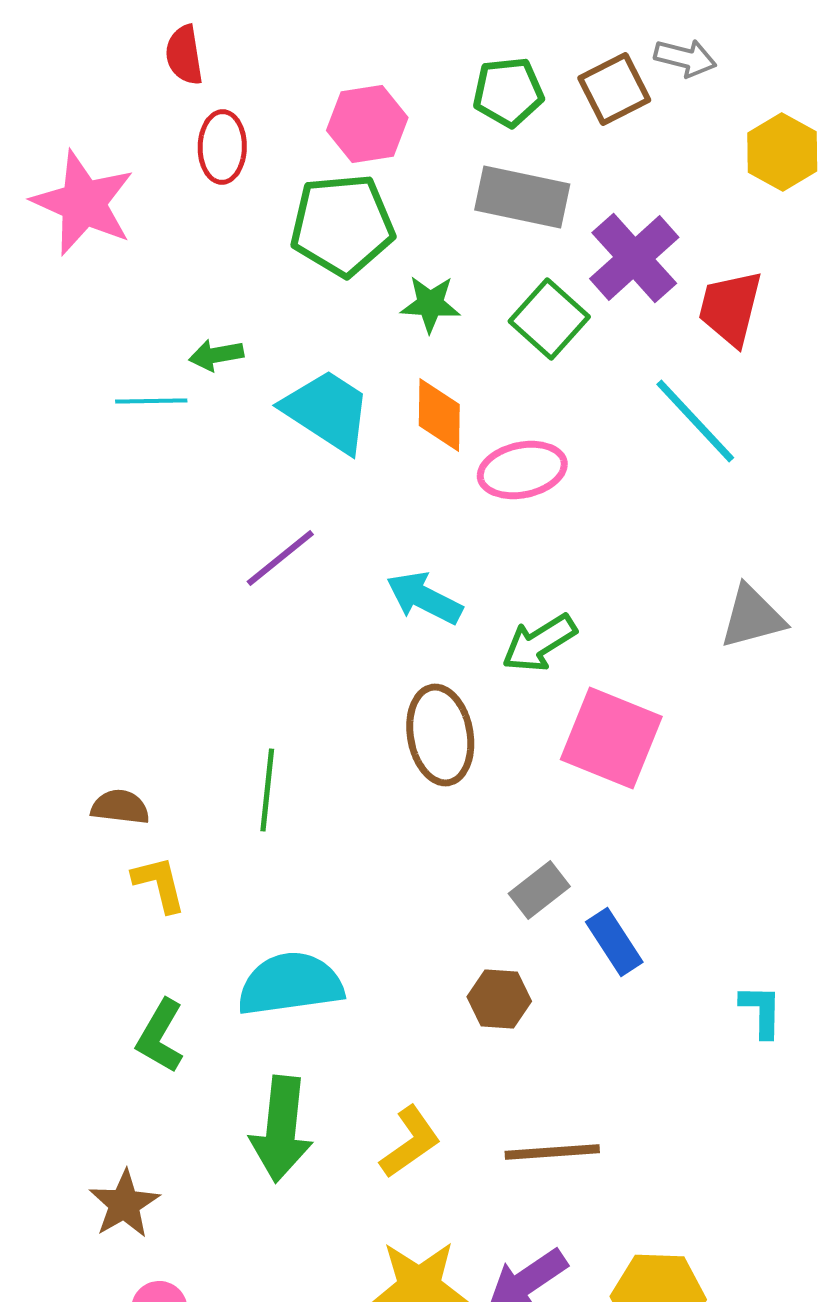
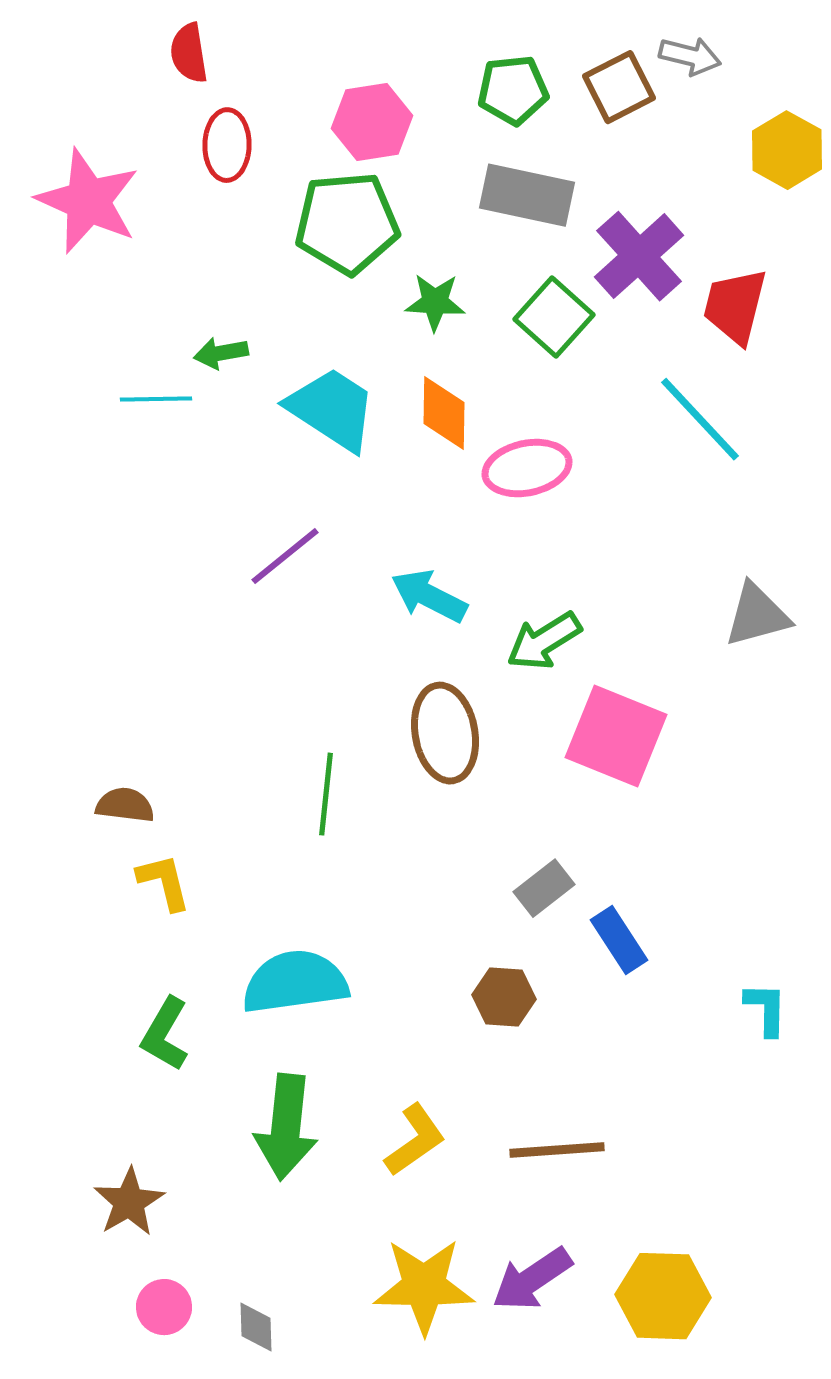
green line: (267, 790) -> (326, 794), moved

